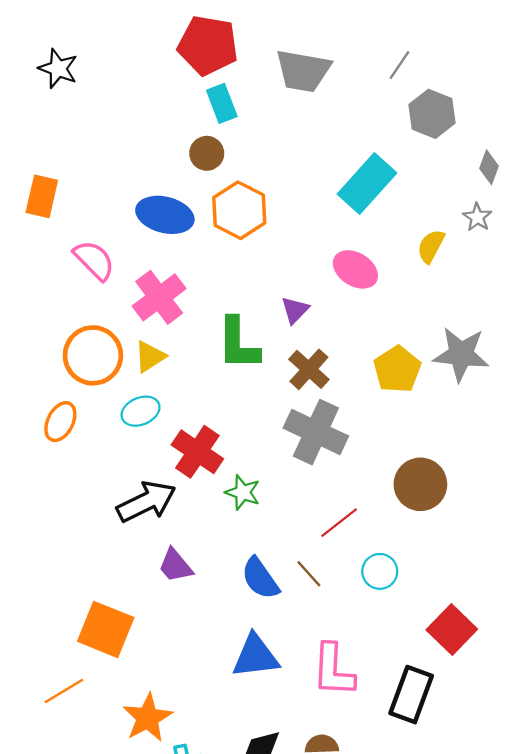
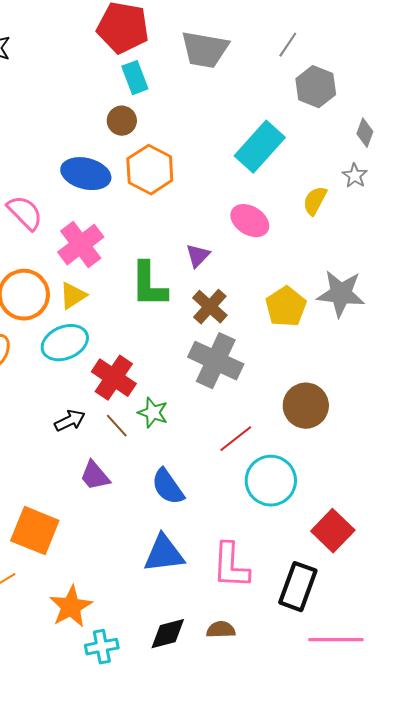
cyan ellipse: (141, 411) -> (65, 343), size x1.4
black arrow: (146, 502) -> (70, 421), size x0.6
cyan circle: (380, 571) -> (271, 481), size x1.6
brown line: (309, 574) -> (117, 426), moved

